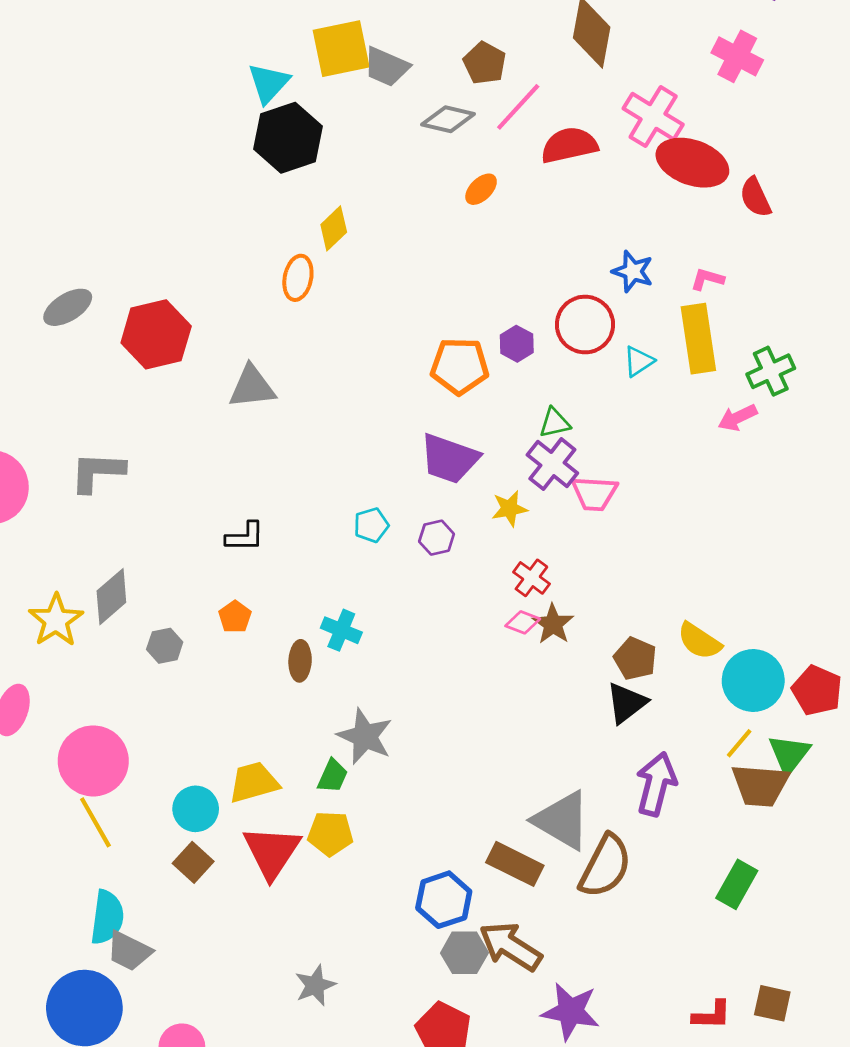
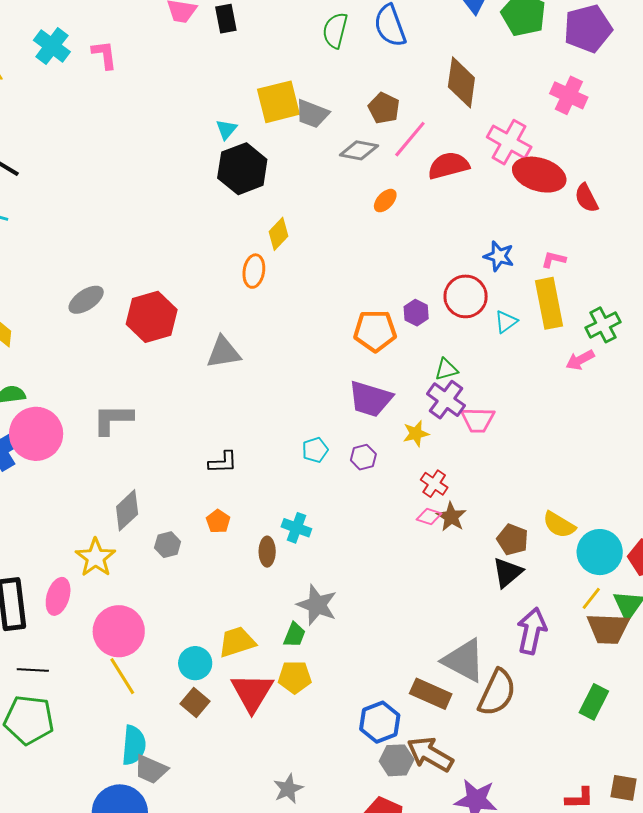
cyan triangle: (269, 83) -> (226, 129), size x0.7
yellow star: (56, 620) -> (96, 558), moved

